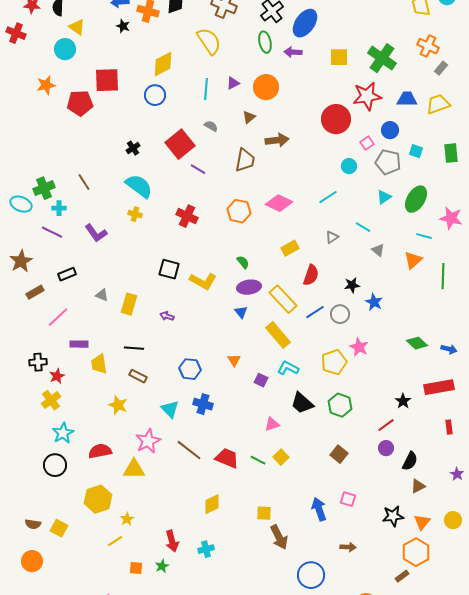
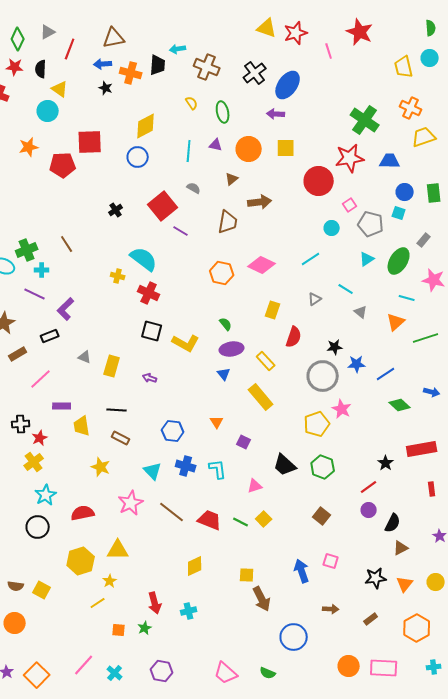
yellow semicircle: (209, 41) -> (192, 103), size x0.5
green ellipse: (265, 42) -> (223, 112), moved
yellow square: (339, 57) -> (286, 148), moved
gray rectangle: (441, 68) -> (424, 240), moved
purple triangle: (233, 83) -> (216, 145), turned 40
yellow trapezoid: (438, 104) -> (424, 137), moved
blue circle: (390, 130) -> (405, 192), moved
green rectangle: (451, 153) -> (434, 193), moved
cyan semicircle: (139, 186) -> (144, 259), moved
red cross: (187, 216) -> (149, 293), moved
purple L-shape: (96, 233) -> (66, 309), moved, turned 80
yellow rectangle: (290, 248) -> (273, 310), turned -42
green line: (443, 276) -> (426, 338), turned 70
yellow rectangle: (283, 299) -> (266, 361), size x0.7
blue star: (374, 302) -> (357, 364), turned -30
blue line: (315, 312) -> (386, 374), moved
gray circle: (340, 314) -> (323, 376), size x1.6
blue arrow: (449, 349) -> (432, 392), moved
cyan L-shape: (288, 368) -> (218, 469), moved, turned 55
yellow triangle: (134, 469) -> (118, 550), moved
orange hexagon: (416, 552) -> (417, 628), moved
brown rectangle: (402, 576) -> (371, 619), moved

